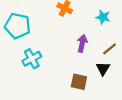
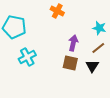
cyan star: (103, 17) -> (99, 28), moved
brown square: (79, 82) -> (70, 63), moved

